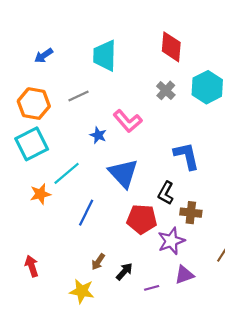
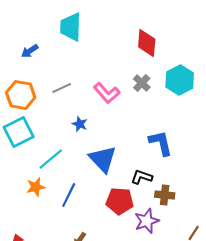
cyan trapezoid: (105, 56) -> (71, 27), moved
pink L-shape: (128, 121) -> (107, 93), moved
black L-shape: (166, 193) -> (142, 177), turned 80
orange star: (40, 194) -> (36, 187), moved

